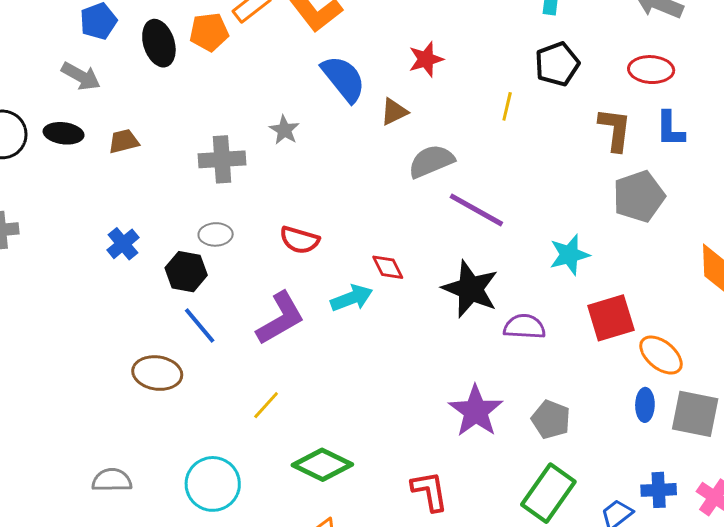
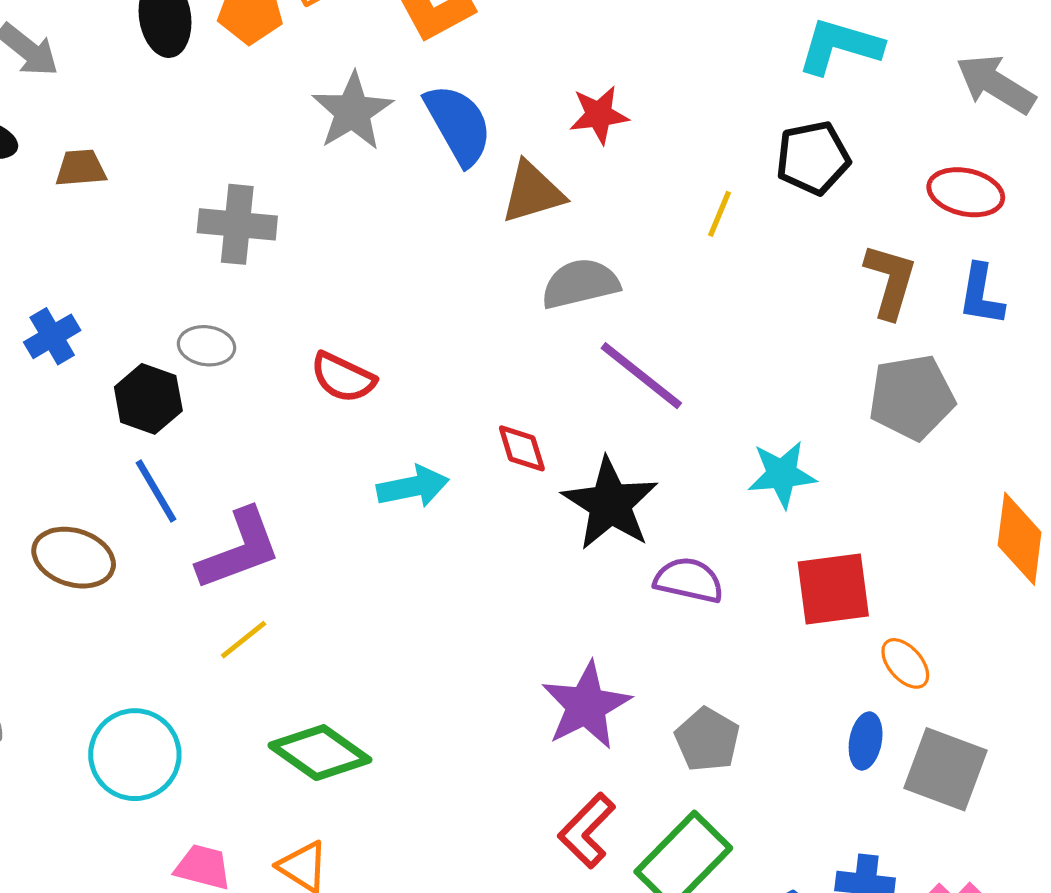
brown triangle: (394, 112) -> (533, 192), size x1.4
gray star: (284, 130) -> (353, 111), moved, size x1.6
red diamond: (388, 267) -> (522, 448), moved
purple L-shape: (280, 318) -> (239, 549), moved
orange ellipse: (661, 355) -> (905, 663), size x0.7
red L-shape: (430, 491) -> (587, 831), moved, turned -135

